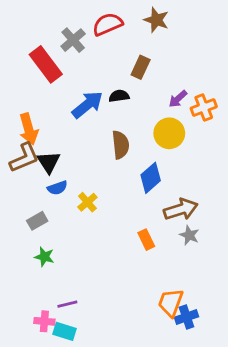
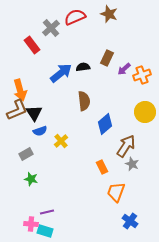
red rectangle: (46, 64) -> (32, 45), size x0.7
brown rectangle: (141, 67) -> (107, 58), moved
yellow circle: (169, 133) -> (145, 112), moved
brown arrow: (181, 209) -> (126, 146), turned -40
orange trapezoid: (171, 303) -> (116, 192), moved
blue cross: (186, 317) -> (130, 221), turned -35

